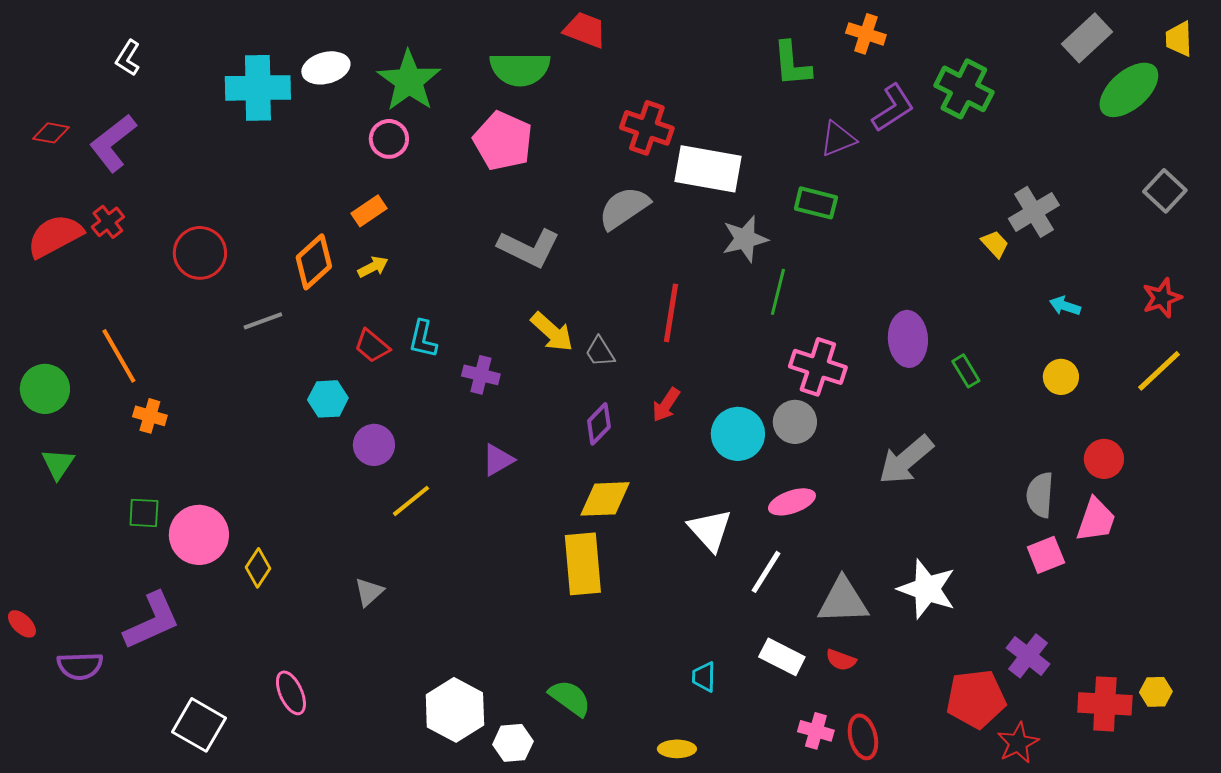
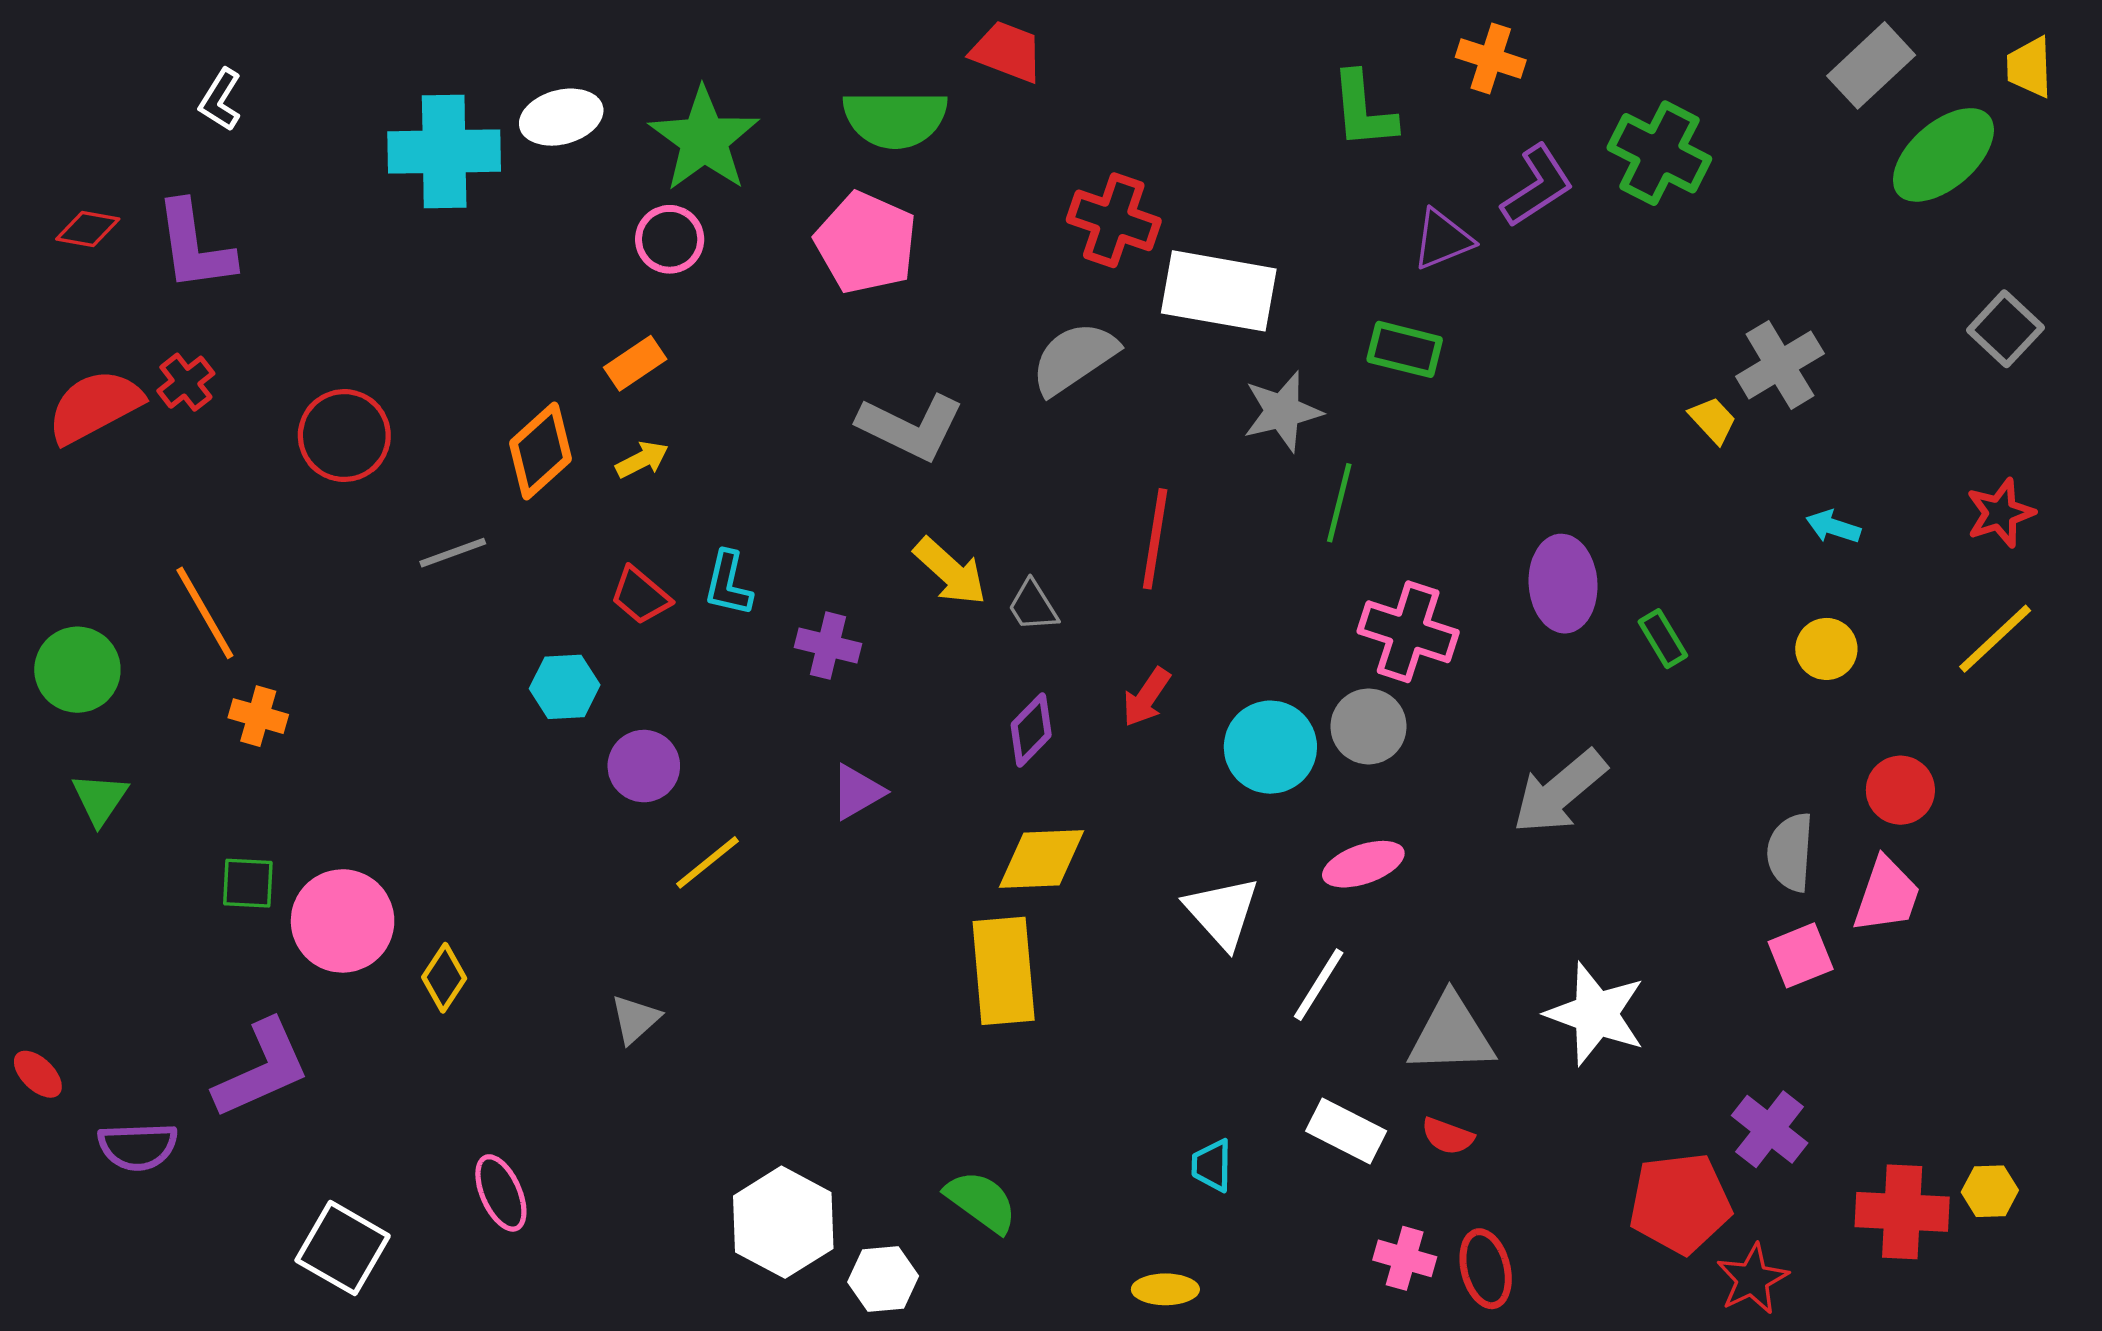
purple L-shape: (113, 143) -> (195, 246), turned -60

